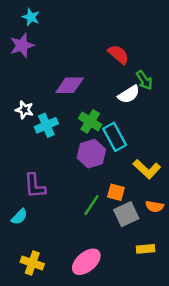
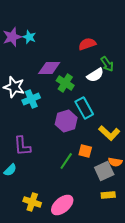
cyan star: (31, 17) -> (29, 37), moved
red semicircle: (118, 54) -> (87, 44), turned -60
white star: (24, 110) -> (14, 87), size x1.5
green cross: (90, 121) -> (65, 83), moved
gray square: (126, 214) -> (104, 171), moved
yellow cross: (32, 263) -> (32, 202), moved

